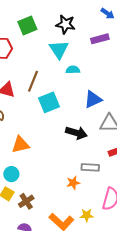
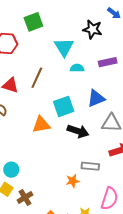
black star: (66, 24) -> (92, 29), moved
purple rectangle: (100, 39) -> (108, 62), moved
cyan square: (49, 102) -> (64, 106), moved
orange triangle: (20, 145) -> (41, 125), moved

